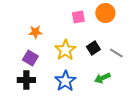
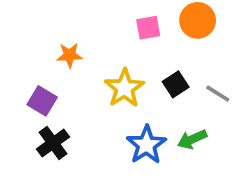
purple square: (30, 58) -> (42, 101), moved
black cross: (26, 80) -> (53, 143), turned -36
blue star: (65, 81) -> (146, 145), moved

